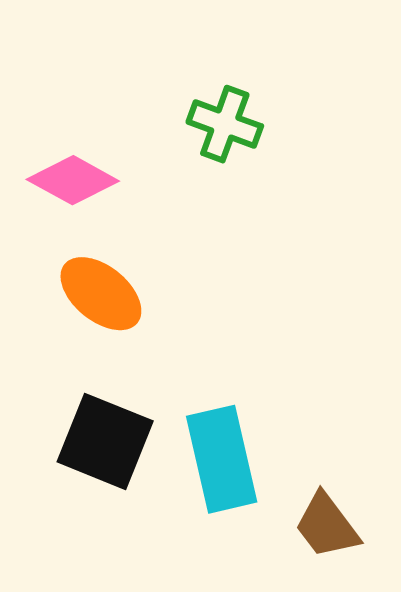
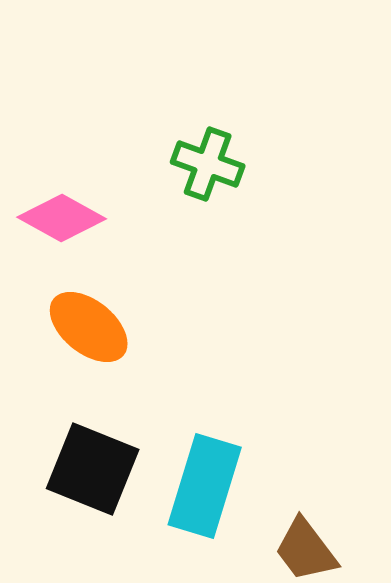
cyan rectangle: (222, 459) -> (205, 486), turned 30

